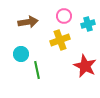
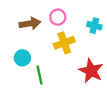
pink circle: (64, 16) -> (58, 17), moved
cyan cross: (88, 24) -> (94, 26), turned 32

